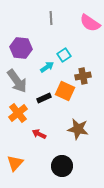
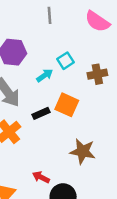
brown cross: (83, 76) -> (97, 74), moved
red arrow: (39, 134) -> (41, 177), moved

